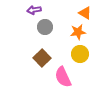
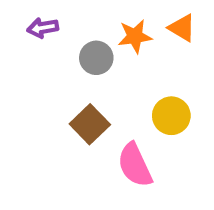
purple arrow: (34, 10) -> (43, 28), moved
orange star: (78, 32) -> (135, 36), moved

